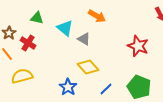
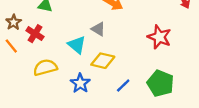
cyan triangle: (65, 28) -> (77, 45), moved
yellow diamond: (88, 67) -> (103, 61), turned -35
yellow semicircle: (22, 76) -> (45, 67), moved

